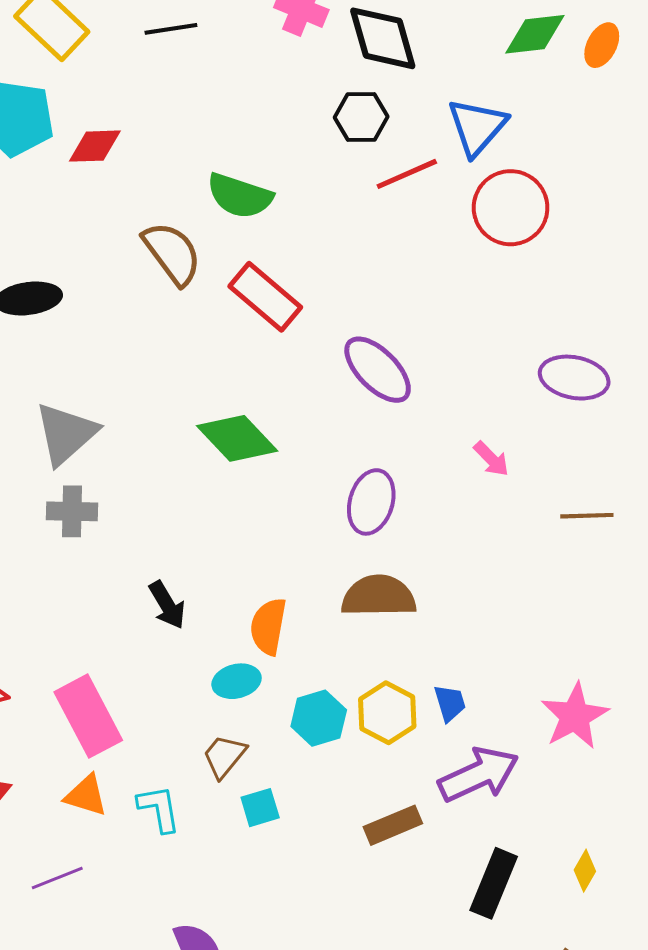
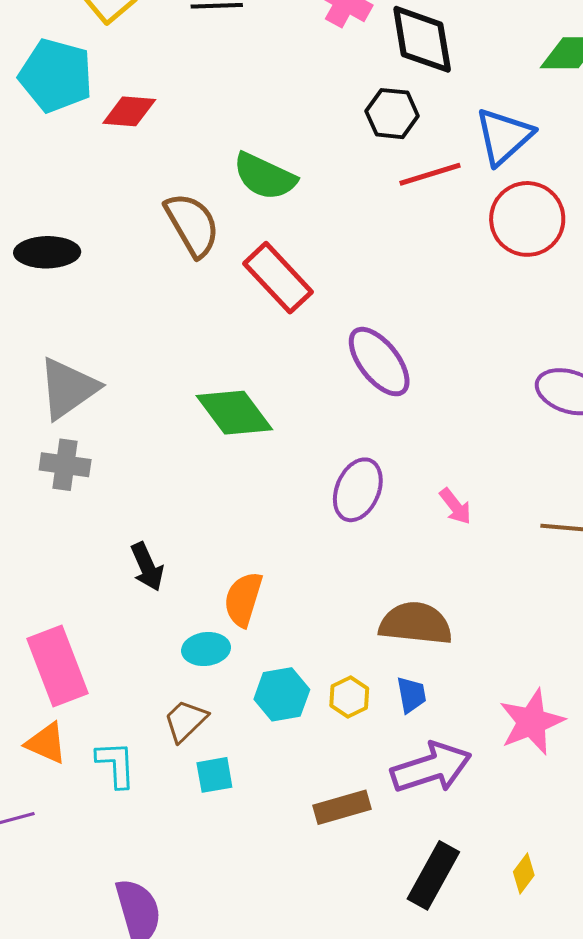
pink arrow: (491, 459) -> (455, 506), moved
brown semicircle: (379, 596) -> (416, 623), moved
yellow hexagon: (387, 713) -> (349, 697), size x0.7

